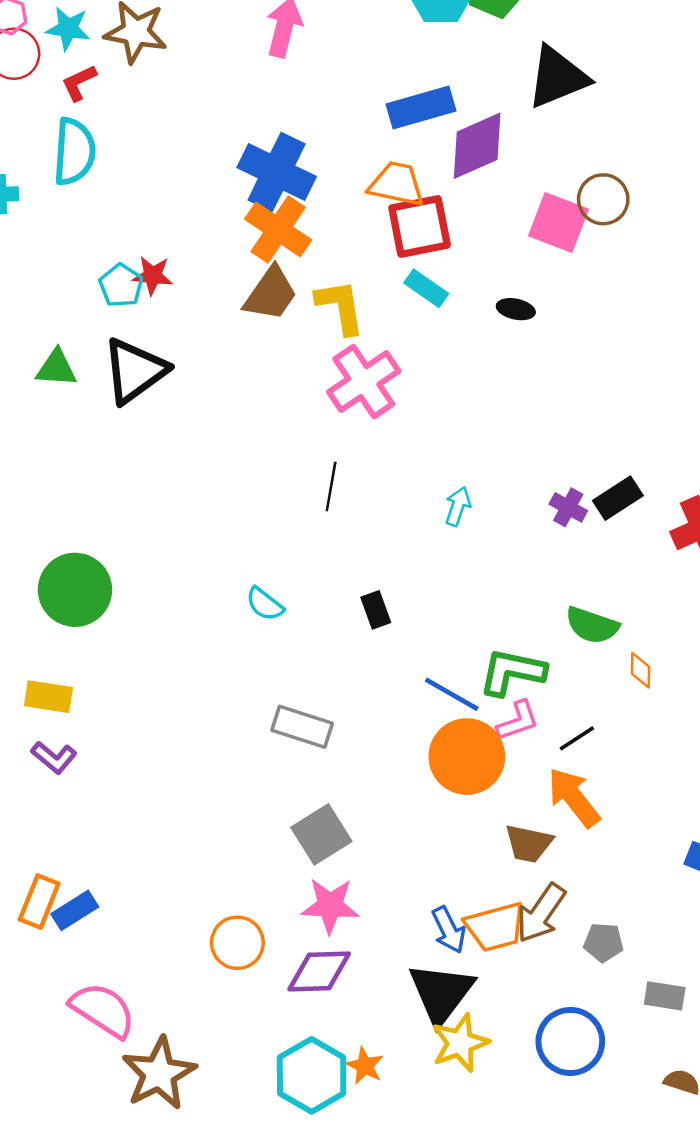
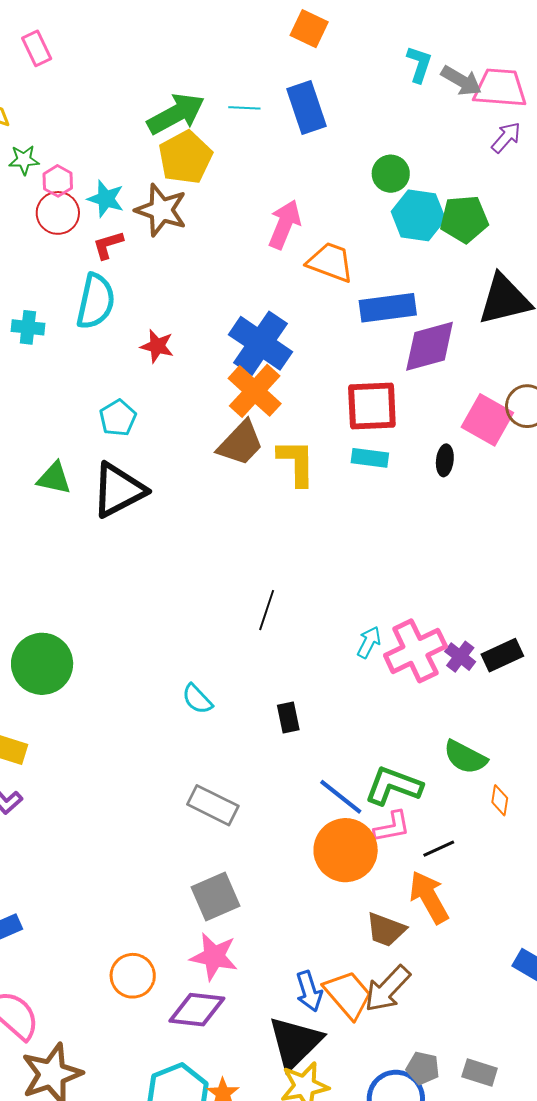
orange trapezoid: (397, 184) -> (330, 262), moved
red star: (153, 276) -> (157, 346), moved
cyan rectangle: (426, 288) -> (370, 458), turned -36
black ellipse: (516, 309) -> (445, 460), moved, turned 76
pink cross: (364, 382) -> (415, 651), moved
orange trapezoid: (495, 927) -> (348, 995), turned -124
gray pentagon: (604, 942) -> (423, 1068), moved

